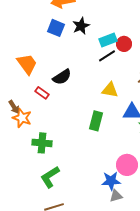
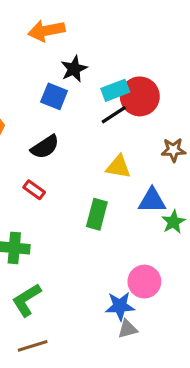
blue square: (56, 28) -> (54, 96), moved
red circle: (124, 44) -> (140, 96), size x1.6
red rectangle: (42, 93) -> (34, 190), moved

